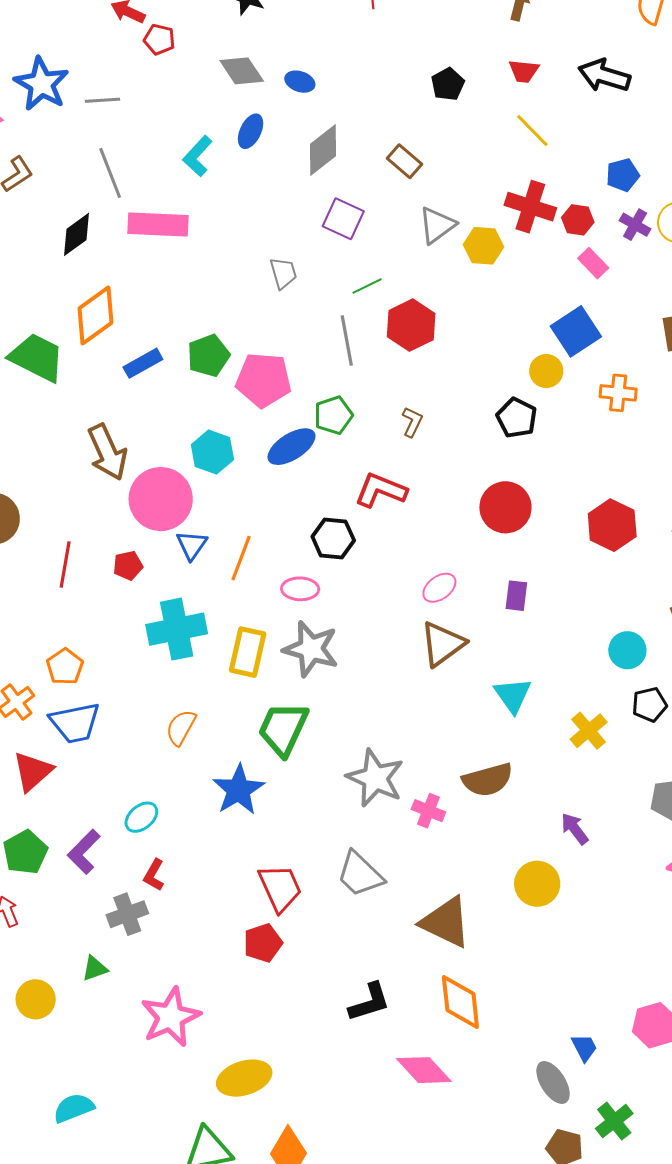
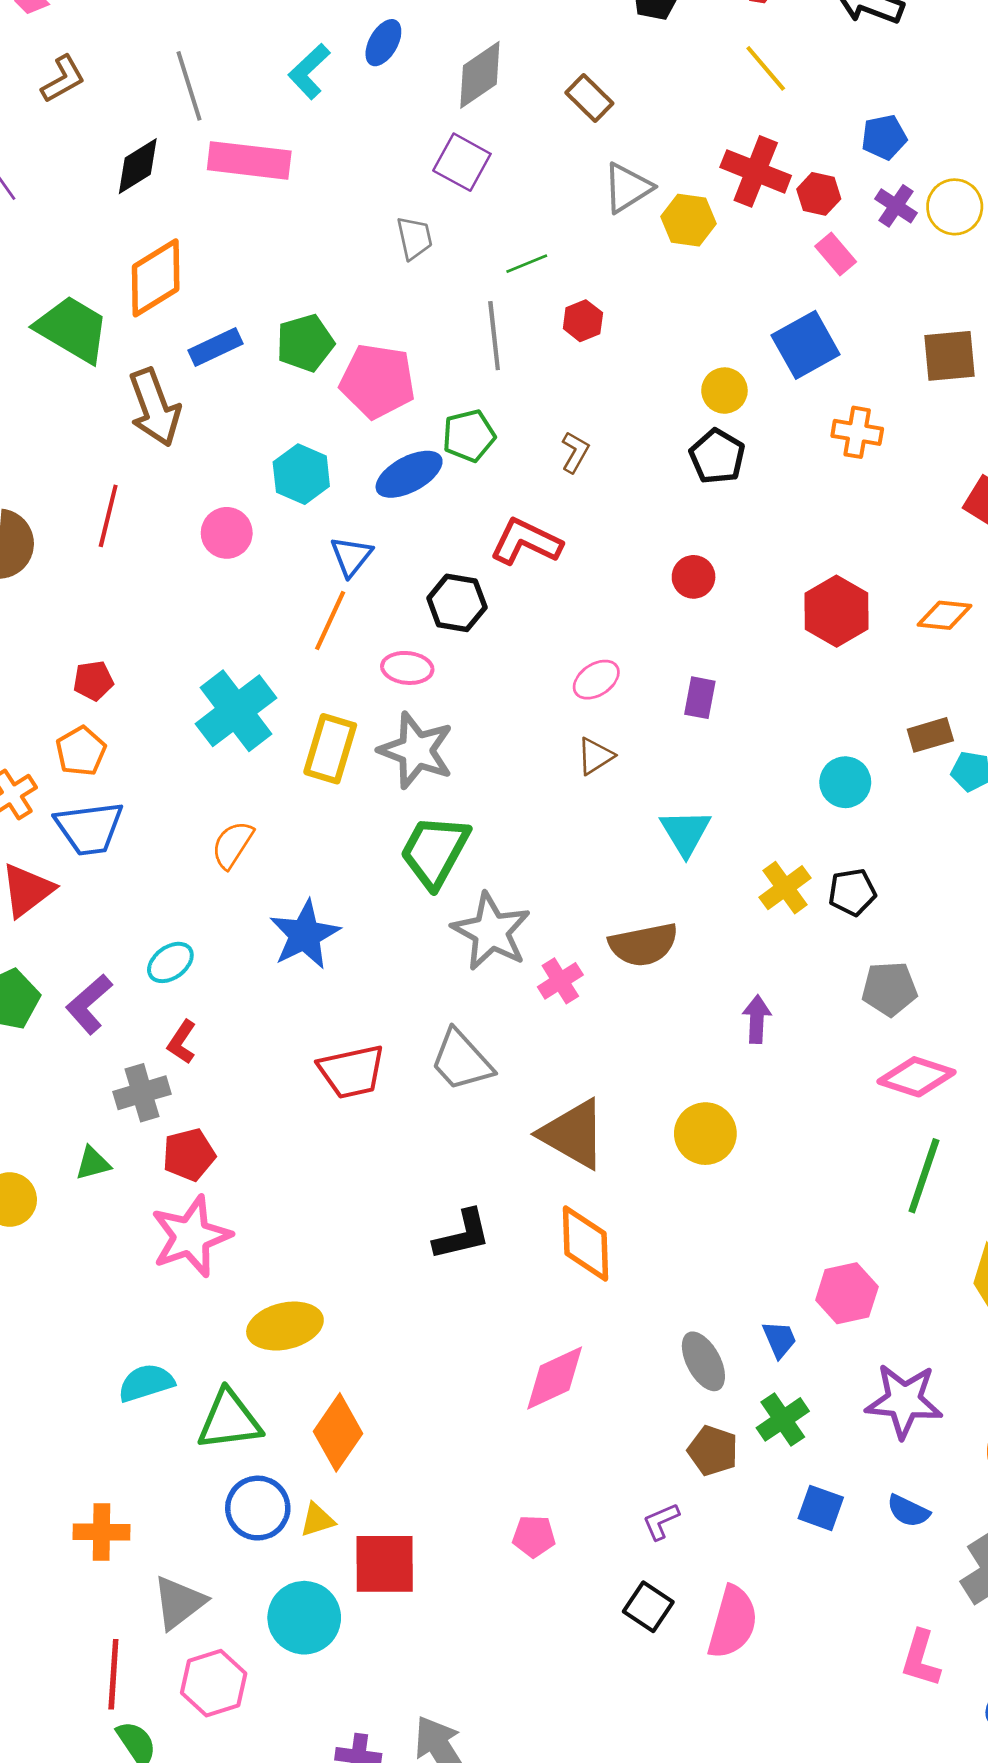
purple square: (343, 219) -> (462, 162), moved
red hexagon: (411, 325) -> (583, 321), size x0.6
yellow circle: (546, 371) -> (724, 391), moved
brown arrow: (107, 452) -> (155, 407), moved
pink circle: (161, 499) -> (227, 533), size x0.6
red circle: (505, 507) -> (694, 577), size x0.6
blue triangle: (192, 545) -> (351, 556), moved
red line: (65, 565) -> (108, 516), moved
red pentagon: (128, 565) -> (93, 681), moved
cyan cross: (177, 629) -> (236, 711), turned -30
brown triangle: (443, 644) -> (595, 756), size x0.6
black pentagon: (649, 705) -> (852, 892), moved
green trapezoid: (283, 729) -> (435, 851), moved
pink cross: (428, 811) -> (560, 981), turned 32
purple arrow: (575, 829) -> (757, 1019), turned 36
yellow circle: (537, 884) -> (705, 1134), moved
red trapezoid: (280, 888) -> (352, 1072), turned 98
red pentagon: (263, 943) -> (189, 1155), moved
blue trapezoid: (584, 1048) -> (779, 1339), moved
pink diamond: (424, 1070) -> (555, 1378), moved, turned -76
cyan semicircle: (74, 1108) -> (146, 1383), moved

